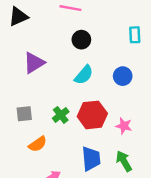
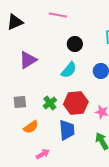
black circle: (81, 40) -> (75, 44), moved
blue trapezoid: (91, 159) -> (67, 130), moved

